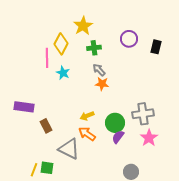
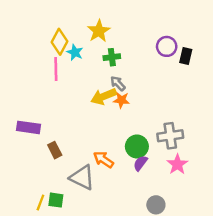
purple circle: (129, 39) -> (167, 46), moved
yellow diamond: (61, 44) -> (59, 42), moved
cyan star: (63, 73) -> (75, 52), moved
yellow arrow: (87, 116) -> (104, 96), moved, size x1.5

